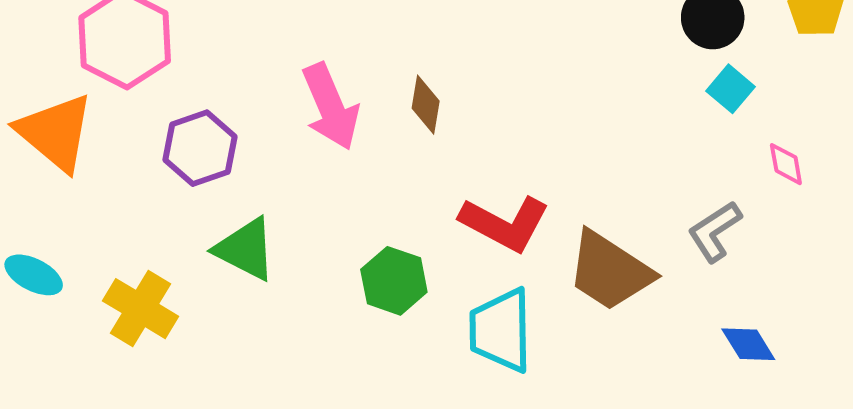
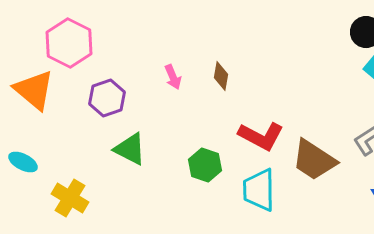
pink arrow: (331, 107) -> (173, 77), size x0.6
yellow cross: (141, 309) -> (70, 198), moved

